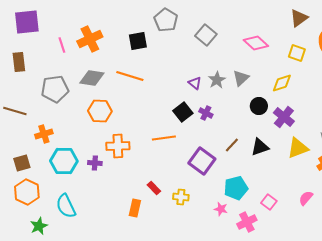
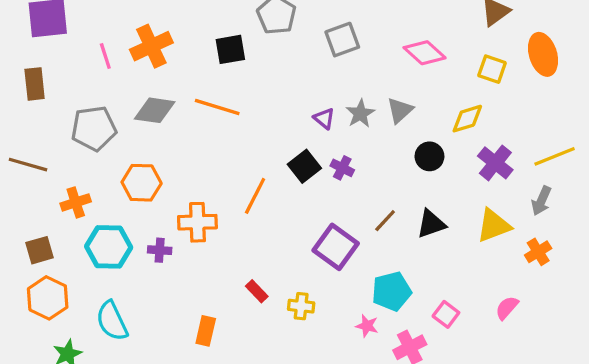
gray square: (206, 35) -> (342, 40), turned 30
orange hexagon: (100, 111) -> (142, 183), moved
purple cross: (284, 117) -> (495, 163), moved
orange line: (164, 138) -> (255, 196), moved, turned -55
orange rectangle: (135, 208) -> (206, 331), moved

